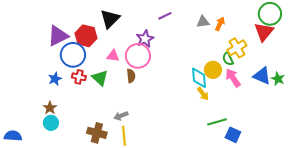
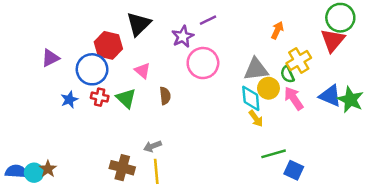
gray triangle: (203, 22) -> (256, 69), moved, size x1.5
purple triangle: (58, 36) -> (50, 58), moved, size x0.7
purple star: (145, 39) -> (183, 37), moved
pink triangle: (113, 56) -> (142, 71), turned 32
pink circle: (138, 56) -> (203, 63), moved
green star: (278, 79) -> (350, 100), size x1.5
brown star: (50, 108) -> (48, 169), moved
cyan circle: (51, 123) -> (34, 173), moved

